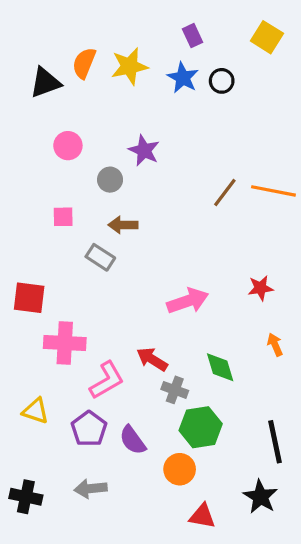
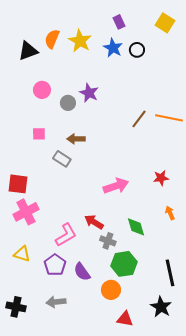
yellow star: (129, 66) -> (80, 41), turned -30
gray circle: (110, 180) -> (68, 103), moved
pink cross: (65, 343) -> (26, 212), moved, turned -30

